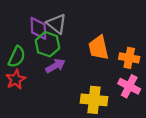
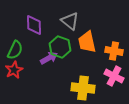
gray triangle: (57, 24) -> (70, 21), moved
green hexagon: (47, 44) -> (60, 47), moved

